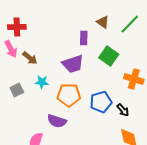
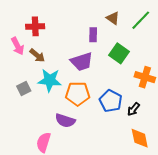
red cross: (17, 27) -> (35, 26), moved
cyan star: (42, 82) -> (50, 80), size x1.6
blue pentagon: (101, 102) -> (111, 101), turned -30
black arrow: (123, 110) -> (133, 109), turned 80

